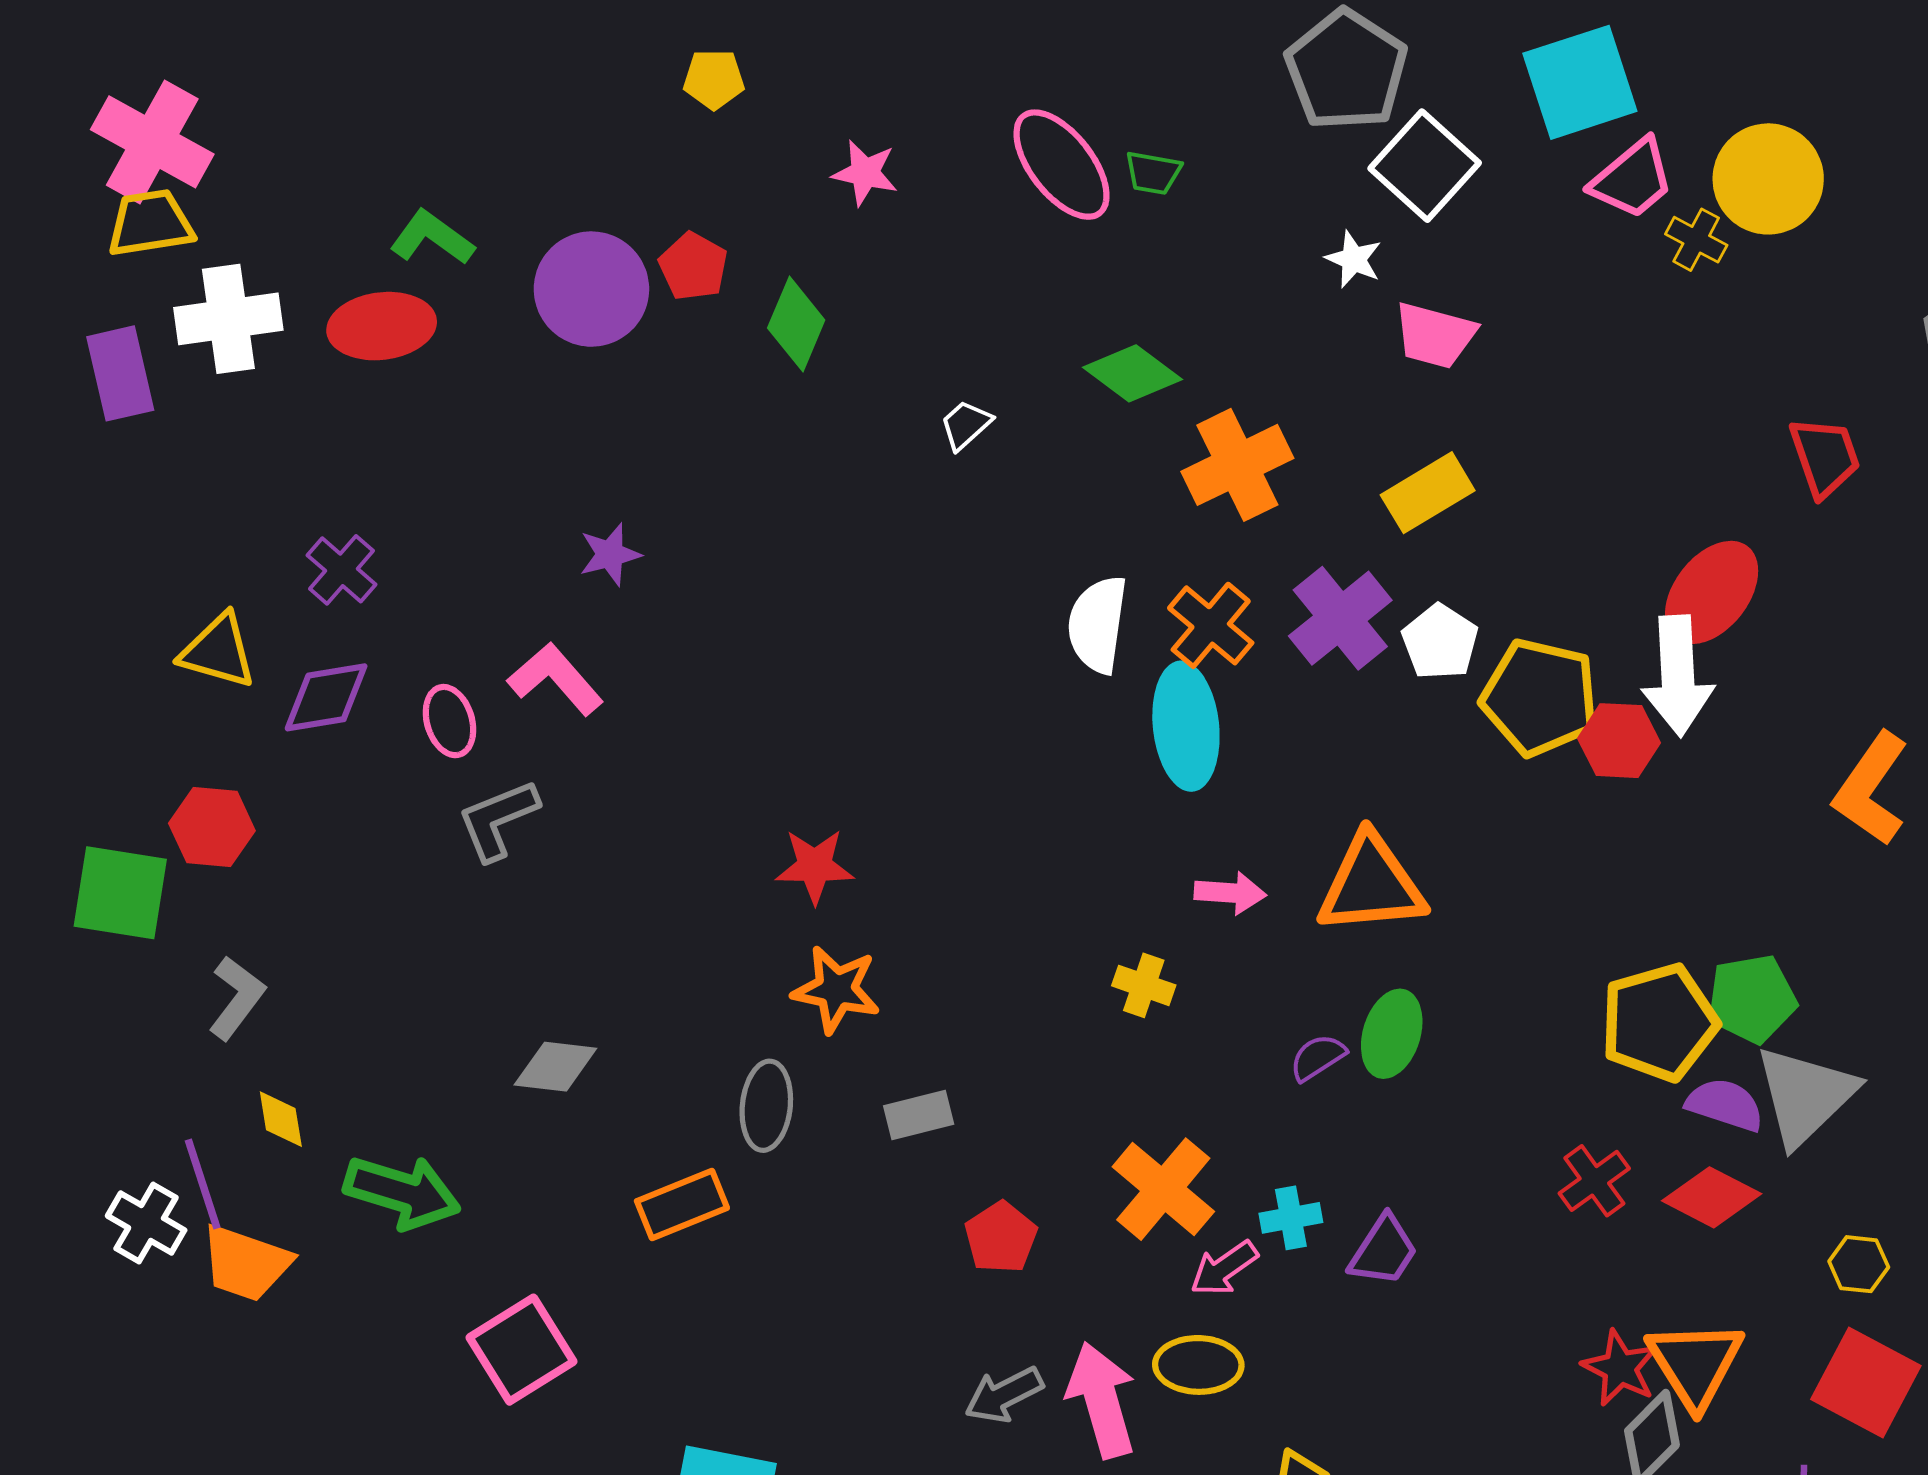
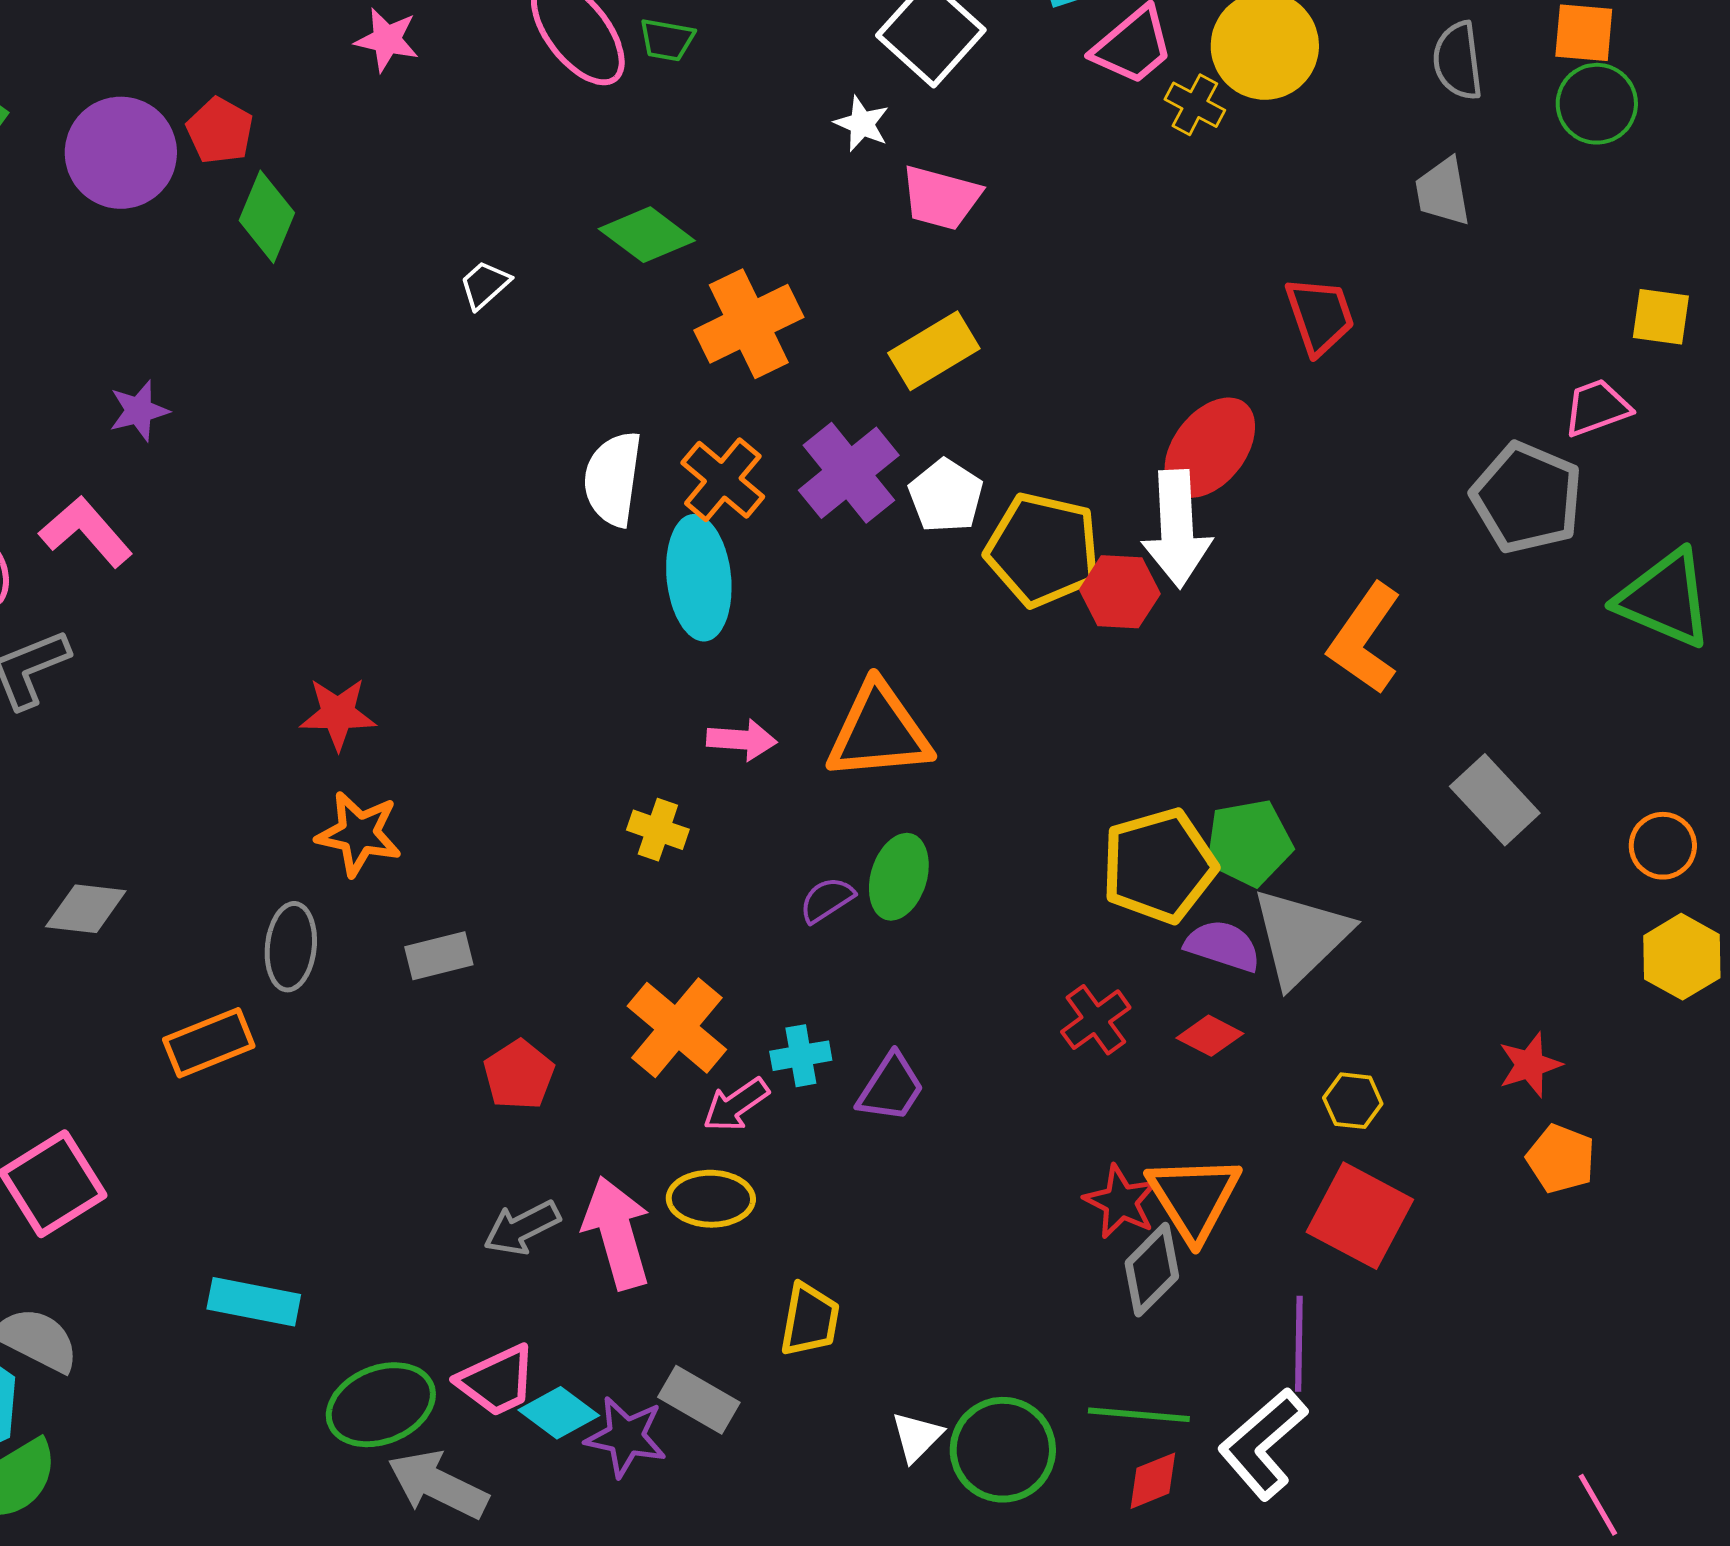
green diamond: (796, 324) -> (267, 217), moved
red diamond: (1712, 1197) -> (1210, 1036), size x0.7

